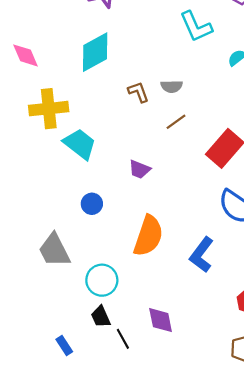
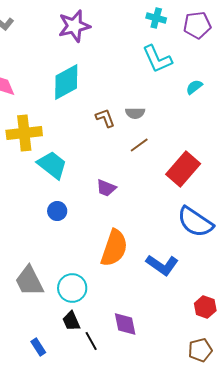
blue circle: (92, 204) -> (57, 211), moved
gray trapezoid: (54, 250) -> (29, 281), moved
blue L-shape: (201, 255) -> (162, 265), turned -92

